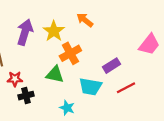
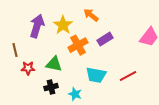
purple rectangle: (112, 66) -> (105, 39), moved
green triangle: (55, 74) -> (54, 64), moved
black cross: (26, 96) -> (51, 87), moved

